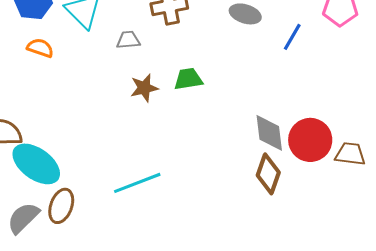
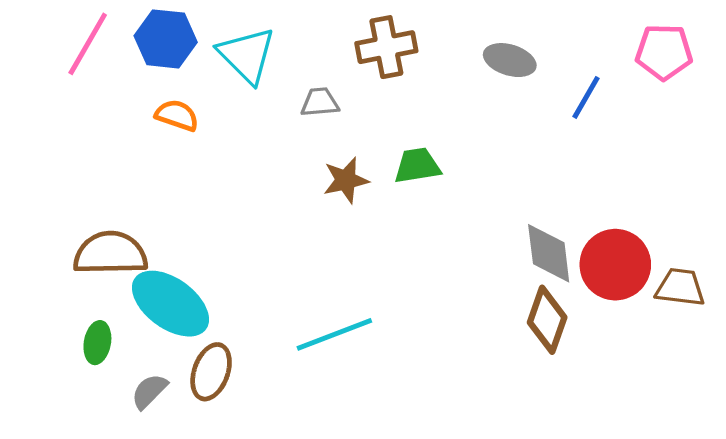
gray semicircle: (23, 218) -> (149, 391), size x0.7

